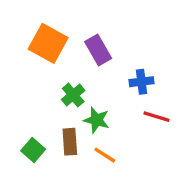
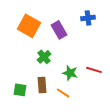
blue cross: (142, 82) -> (88, 18), moved
green star: (97, 120) -> (70, 73), moved
green square: (33, 150) -> (20, 90), turned -32

